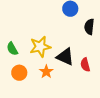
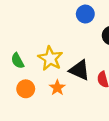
yellow star: (40, 47) -> (50, 58), turned -30

